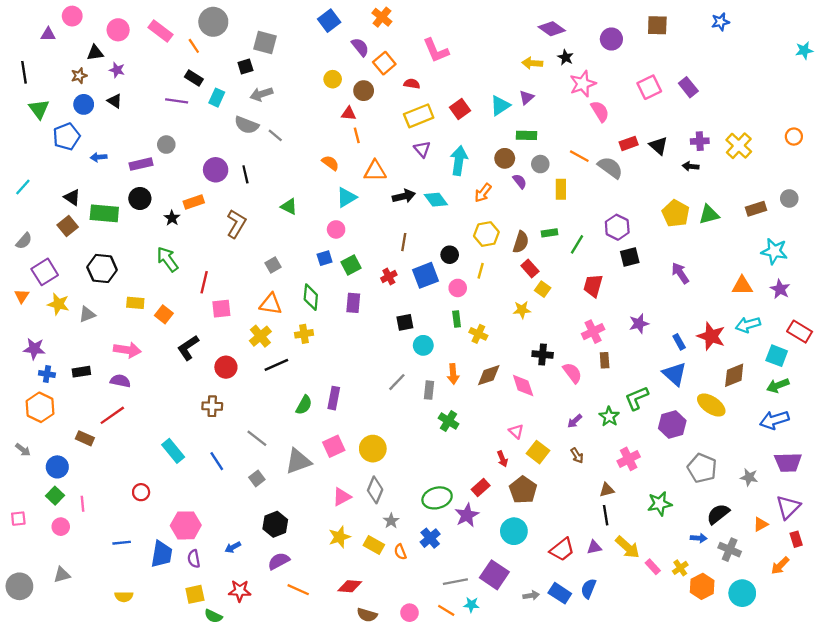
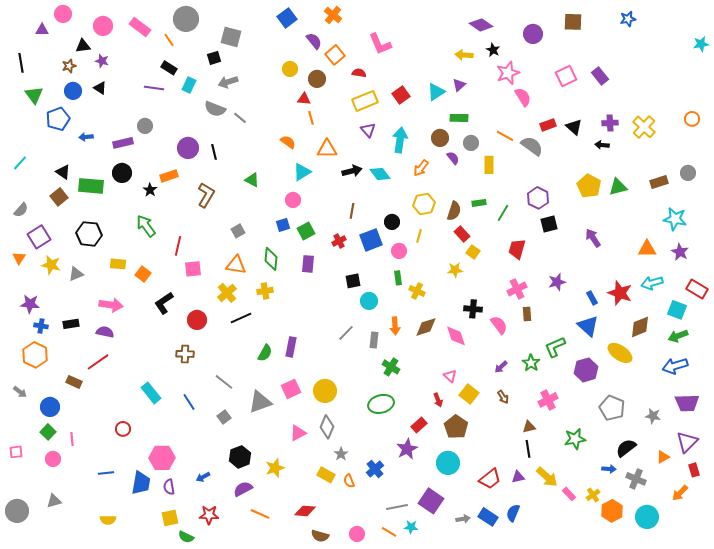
green ellipse: (437, 498) -> (381, 404), moved
yellow star: (340, 537) -> (275, 468), moved

